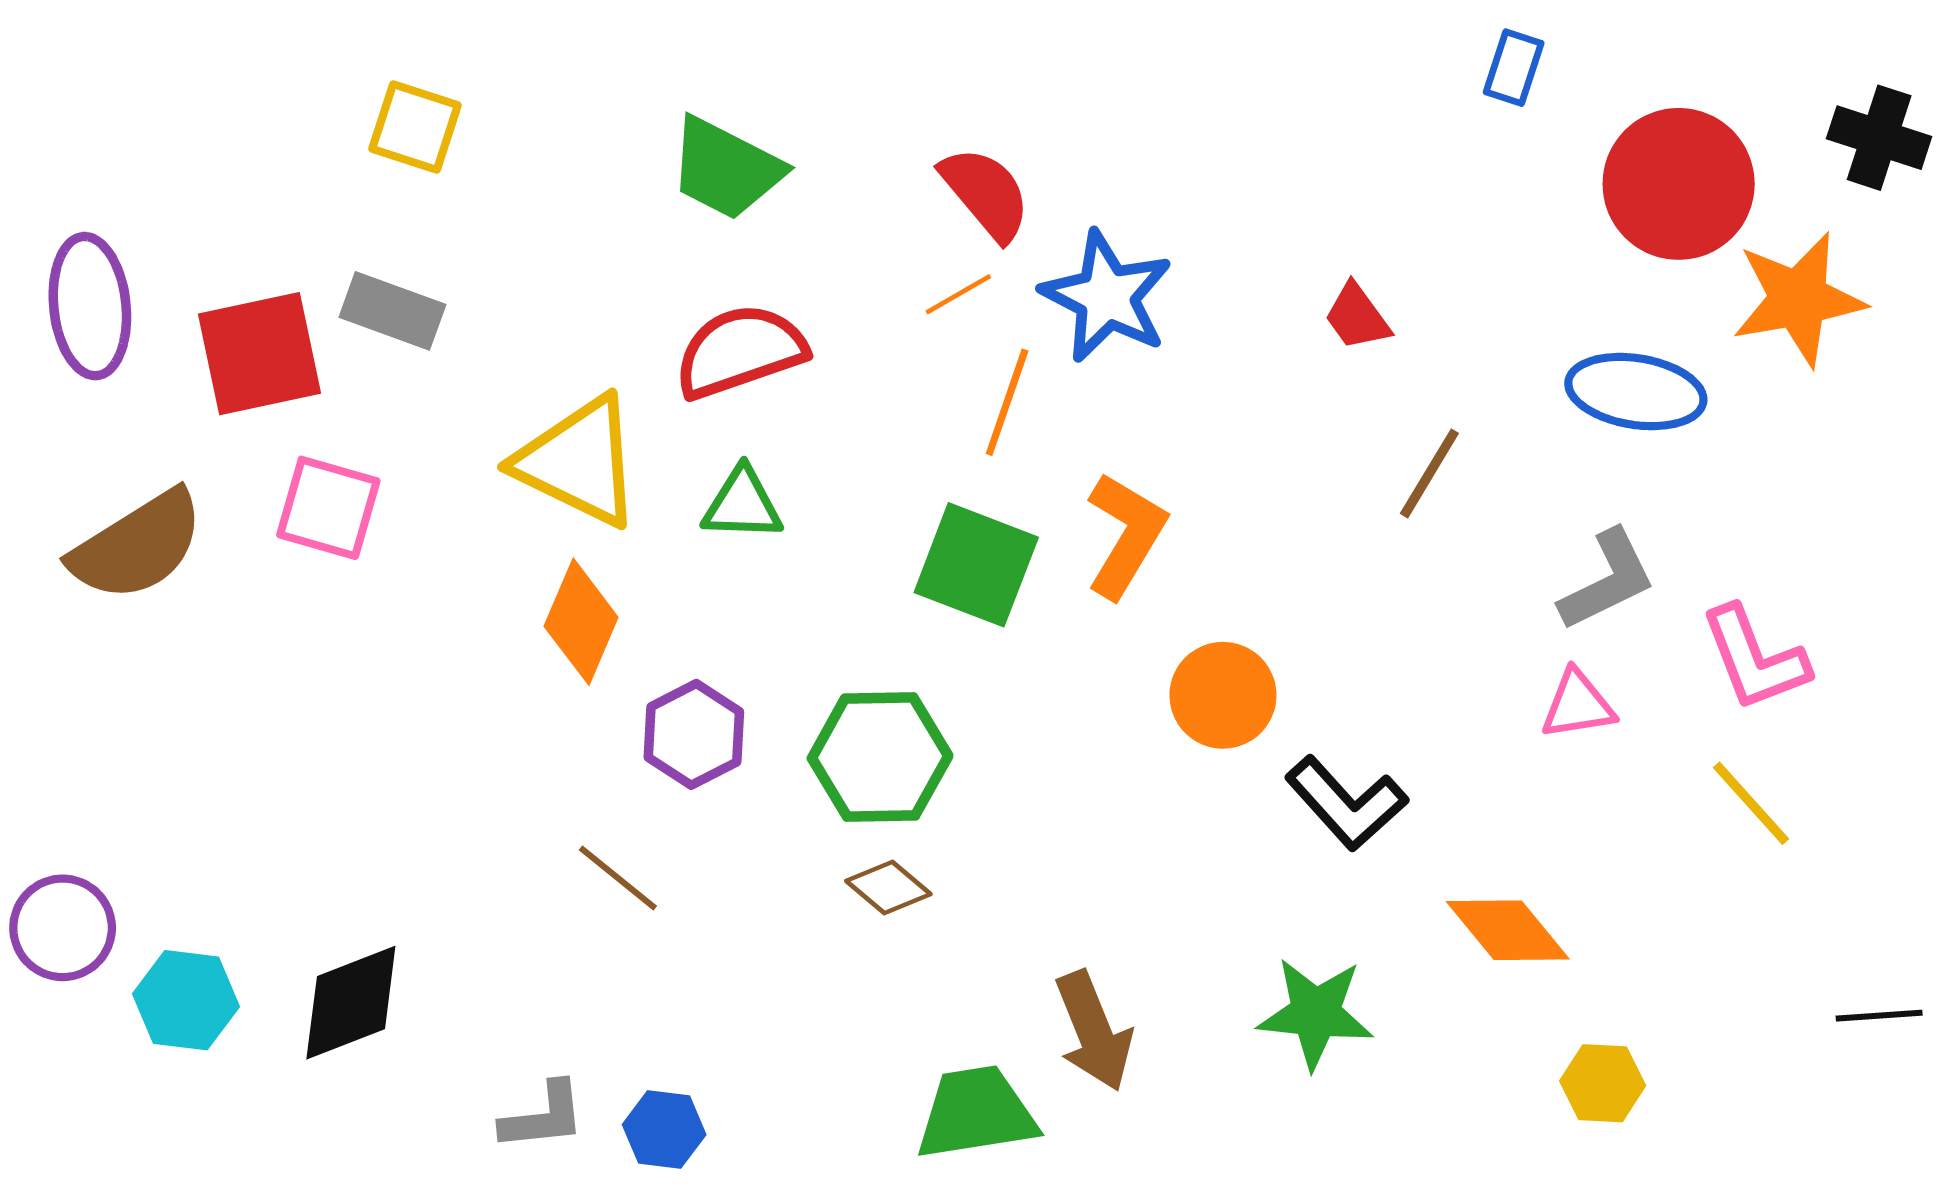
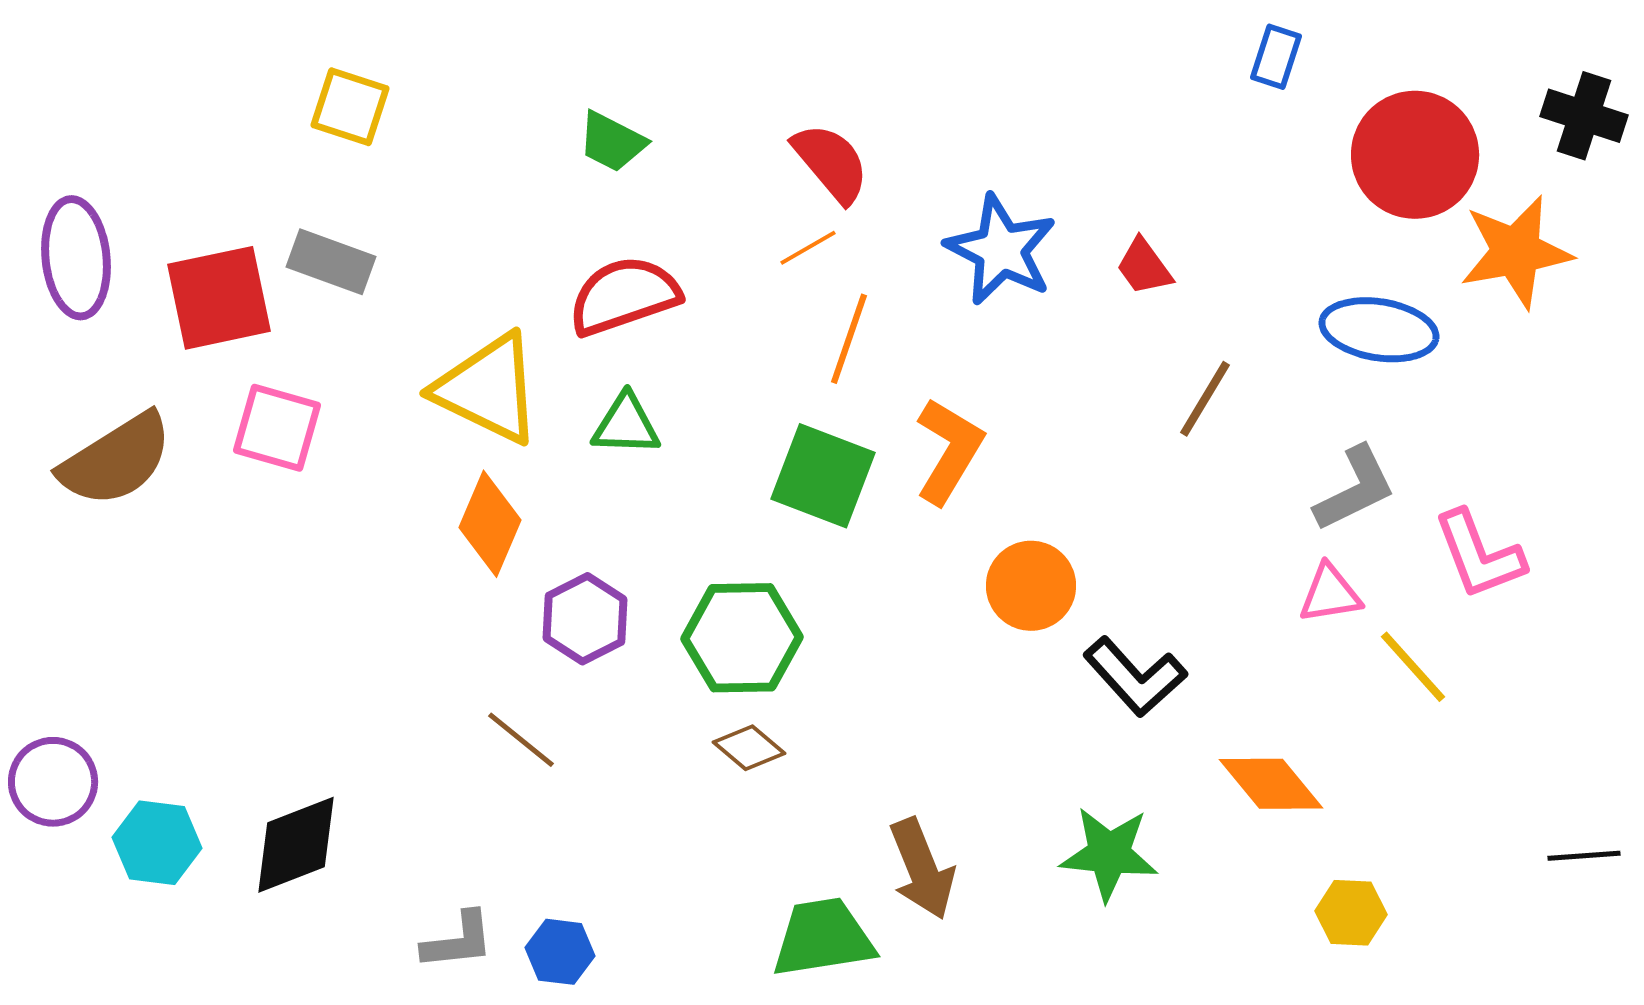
green trapezoid: (726, 168) -> (612, 142), size x0.7
blue star: (1107, 297) -> (1001, 250), moved
yellow line: (1751, 803) -> (1413, 667), moved

